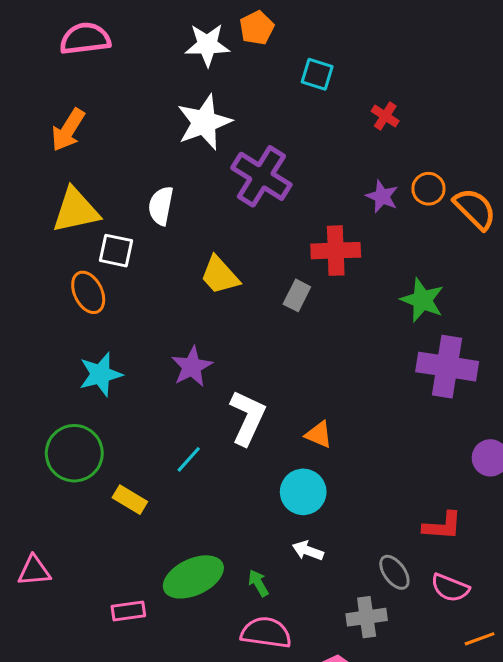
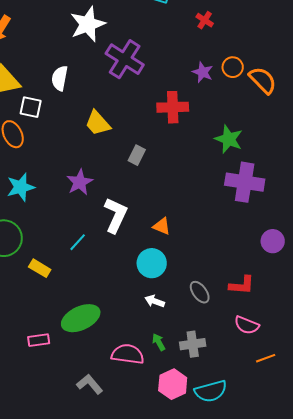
gray rectangle: (297, 295) -> (137, 155), moved
gray ellipse: (394, 572) -> (200, 292), moved
green arrow: (258, 583) -> (159, 342), moved

